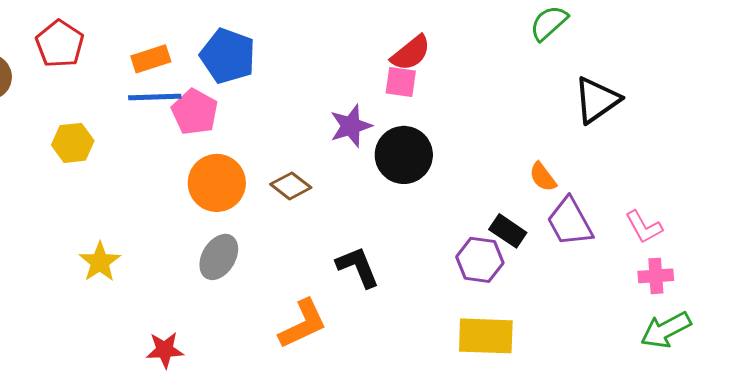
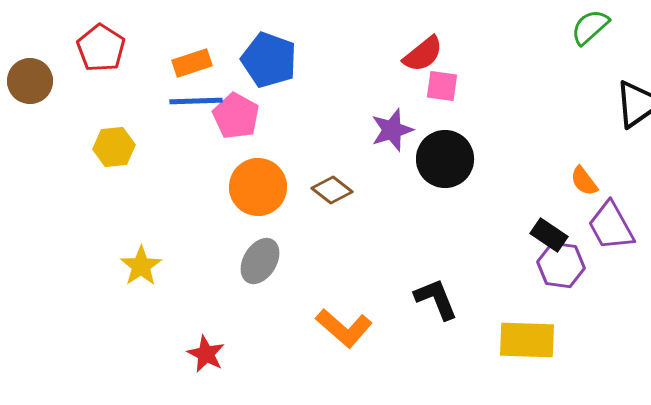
red semicircle: (411, 53) -> (423, 54), moved
purple hexagon: (480, 260) -> (561, 265), moved
black L-shape: (358, 267) -> (436, 299), moved
orange L-shape: (303, 324) -> (344, 328), turned 66
red star: (165, 350) -> (206, 354), turned 30

